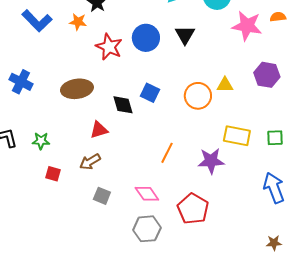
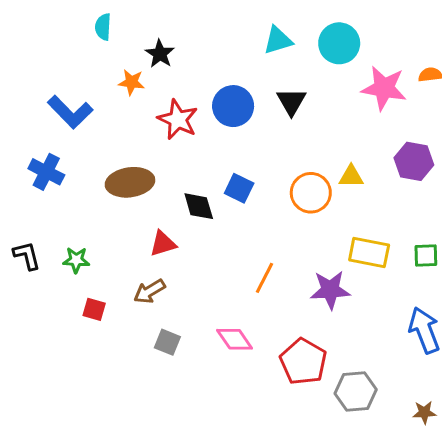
blue L-shape: (37, 21) -> (70, 112), moved
gray hexagon: (147, 229) -> (356, 391), moved

